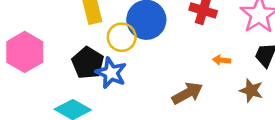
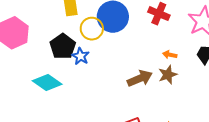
blue star: (111, 73) -> (80, 56), size x0.7
brown star: (251, 90) -> (168, 75), moved, turned 30

